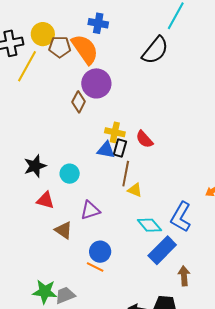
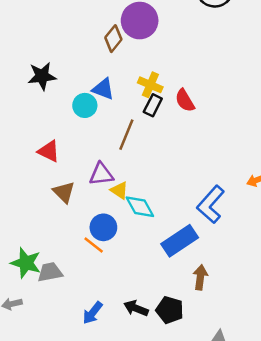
blue triangle: (106, 150) -> (103, 89), moved
black star: (35, 166) -> (42, 76), moved
cyan circle: (70, 174) -> (85, 105), moved
brown line: (126, 174) -> (126, 135), moved
yellow triangle: (135, 190) -> (119, 190), moved
cyan diamond: (149, 225) -> (140, 207), moved

